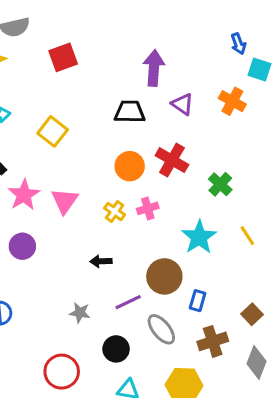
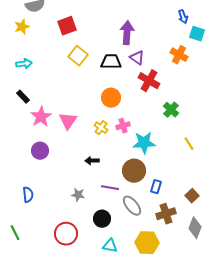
purple triangle: (183, 104) -> (137, 58), moved
yellow square: (53, 131) -> (78, 56), moved
red cross: (172, 160) -> (149, 81), moved
cyan star: (199, 237) -> (144, 143), moved, turned 30
purple line: (128, 302) -> (110, 188), turned 36

